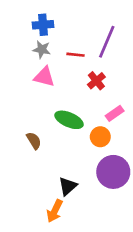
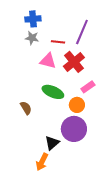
pink triangle: (44, 77) -> (48, 61), moved
red cross: (96, 81) -> (74, 62), size x1.5
purple circle: (113, 172) -> (74, 129), moved

